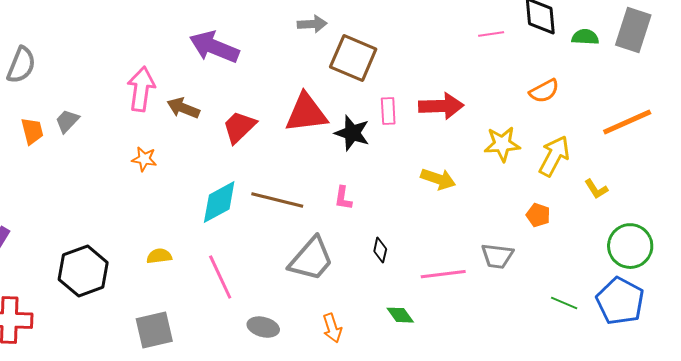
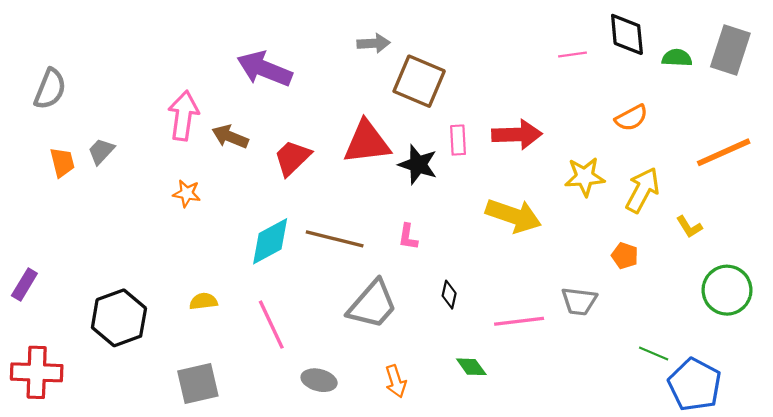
yellow arrow: (438, 179) -> (514, 216), size x1.4
blue pentagon: (620, 301) -> (695, 385), moved

